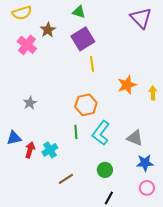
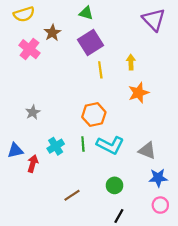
yellow arrow: (153, 93) -> (131, 62), moved
cyan L-shape: (101, 133) -> (110, 145), turned -100
cyan cross: (50, 150) -> (56, 146), moved

